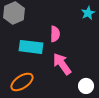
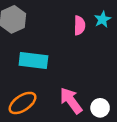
pink semicircle: (55, 34) -> (79, 25), moved
pink arrow: (62, 64) -> (71, 101), moved

